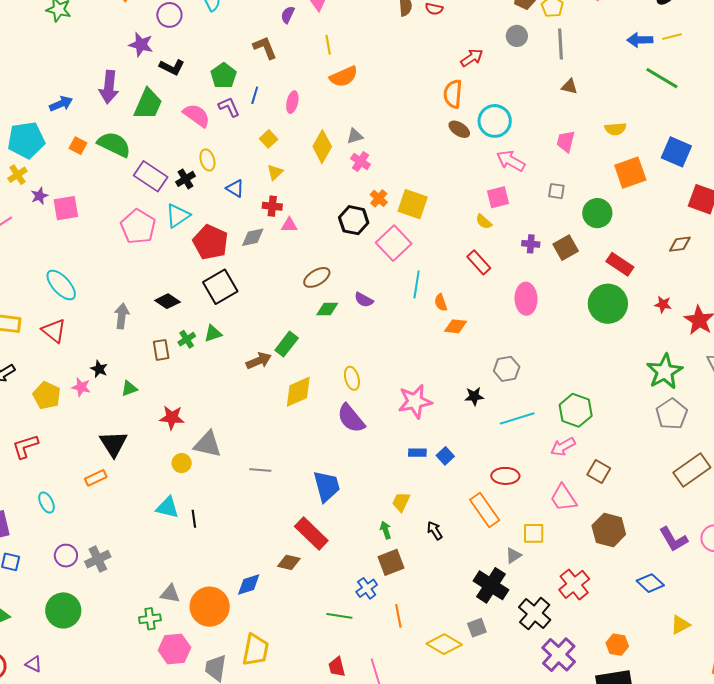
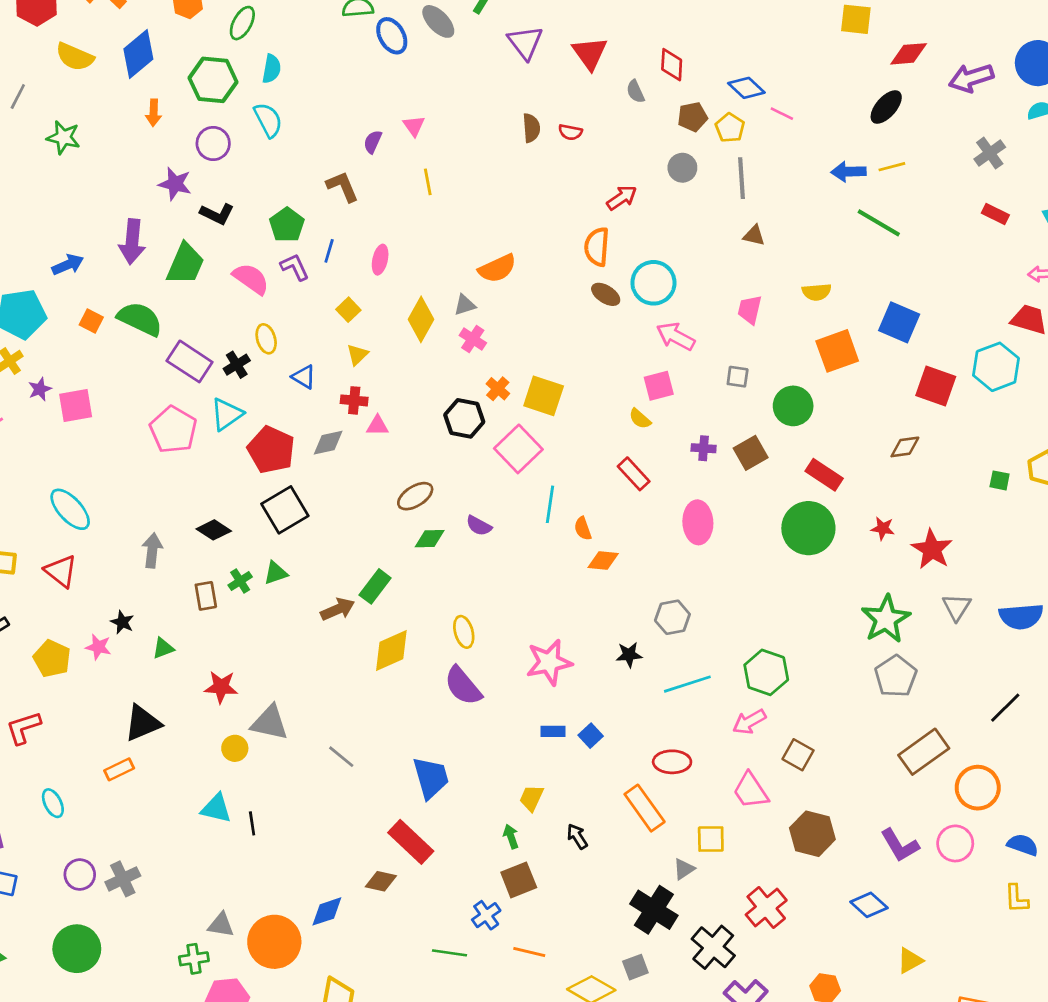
orange semicircle: (344, 77) -> (497, 268), moved
black triangle: (113, 444) -> (143, 723), turned 40
gray line: (260, 470) -> (341, 757), turned 35
orange line: (398, 616) -> (529, 952), turned -65

